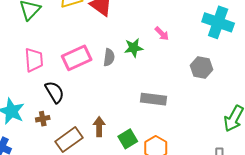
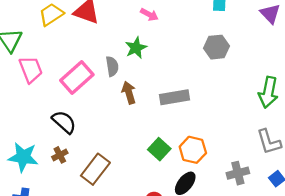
pink arrow: (162, 34) -> (149, 15), moved
pink trapezoid: (34, 60) -> (31, 69), moved
brown arrow: (99, 127) -> (129, 93), moved

